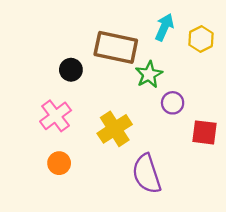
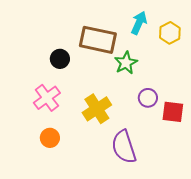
purple circle: (173, 103) -> (148, 98), moved

